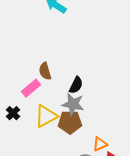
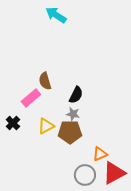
gray star: (73, 104) -> (73, 114), size x0.6
yellow triangle: (46, 116) -> (46, 126), size x0.7

